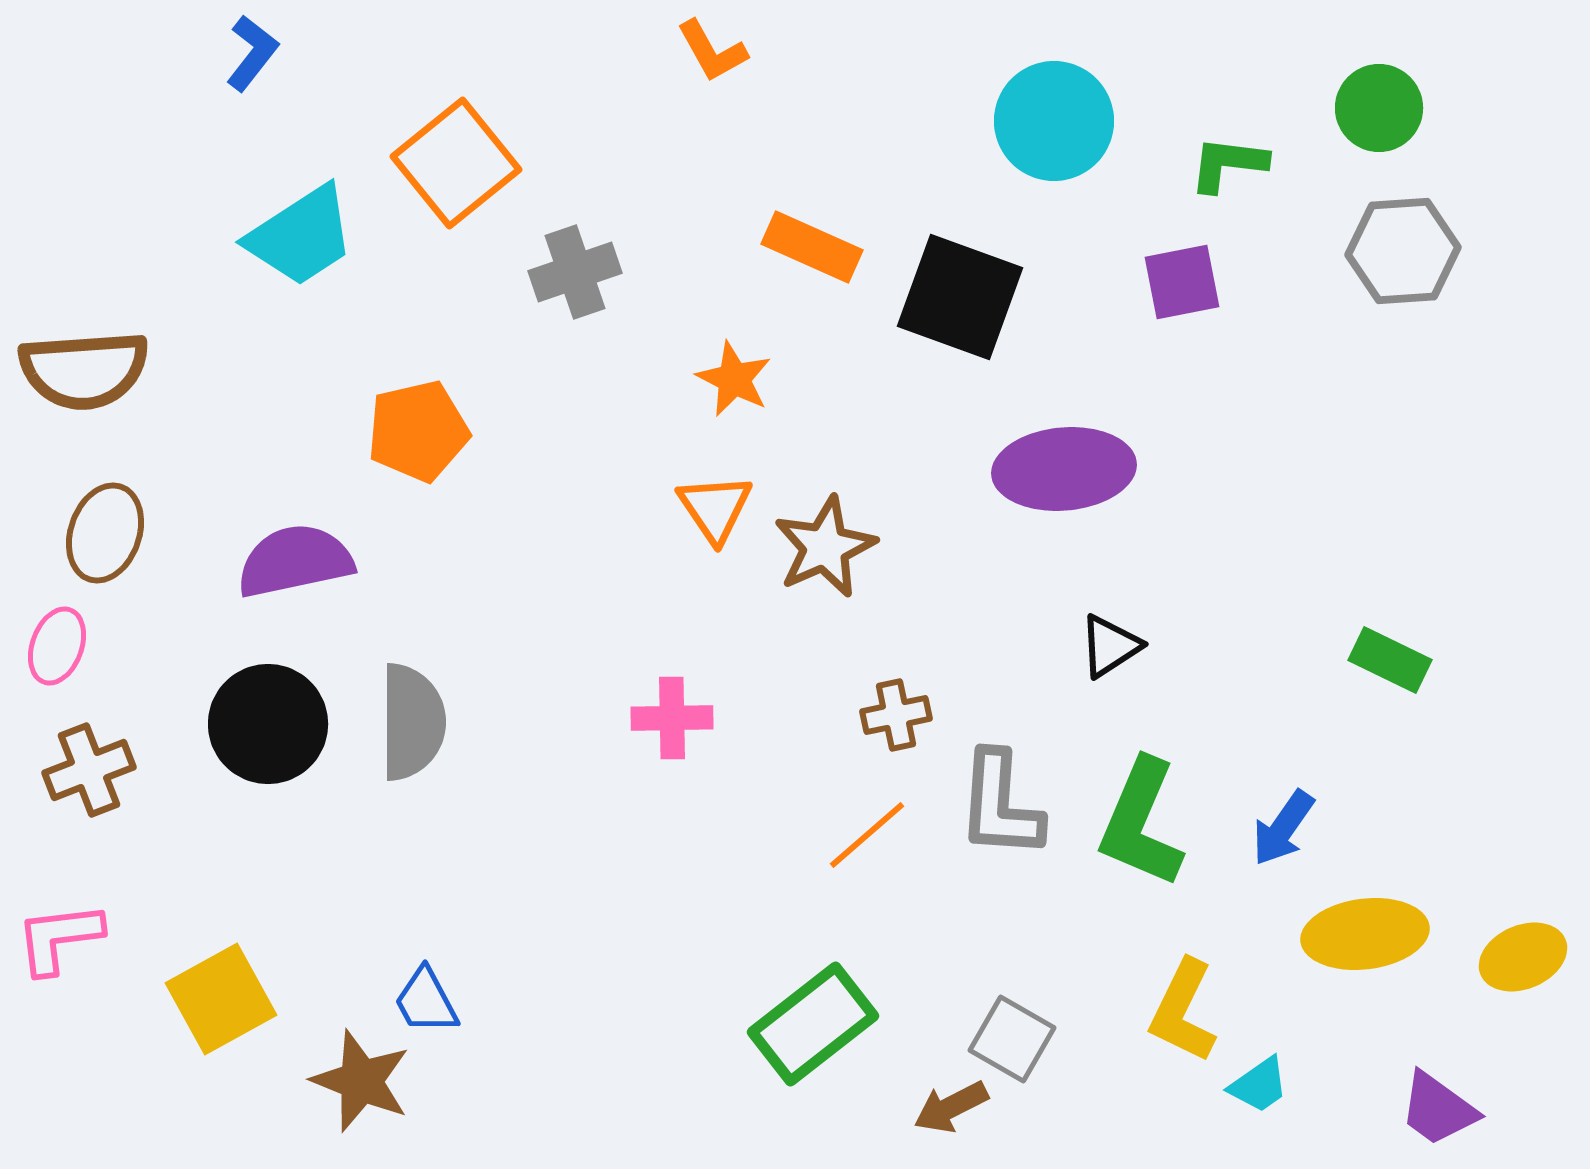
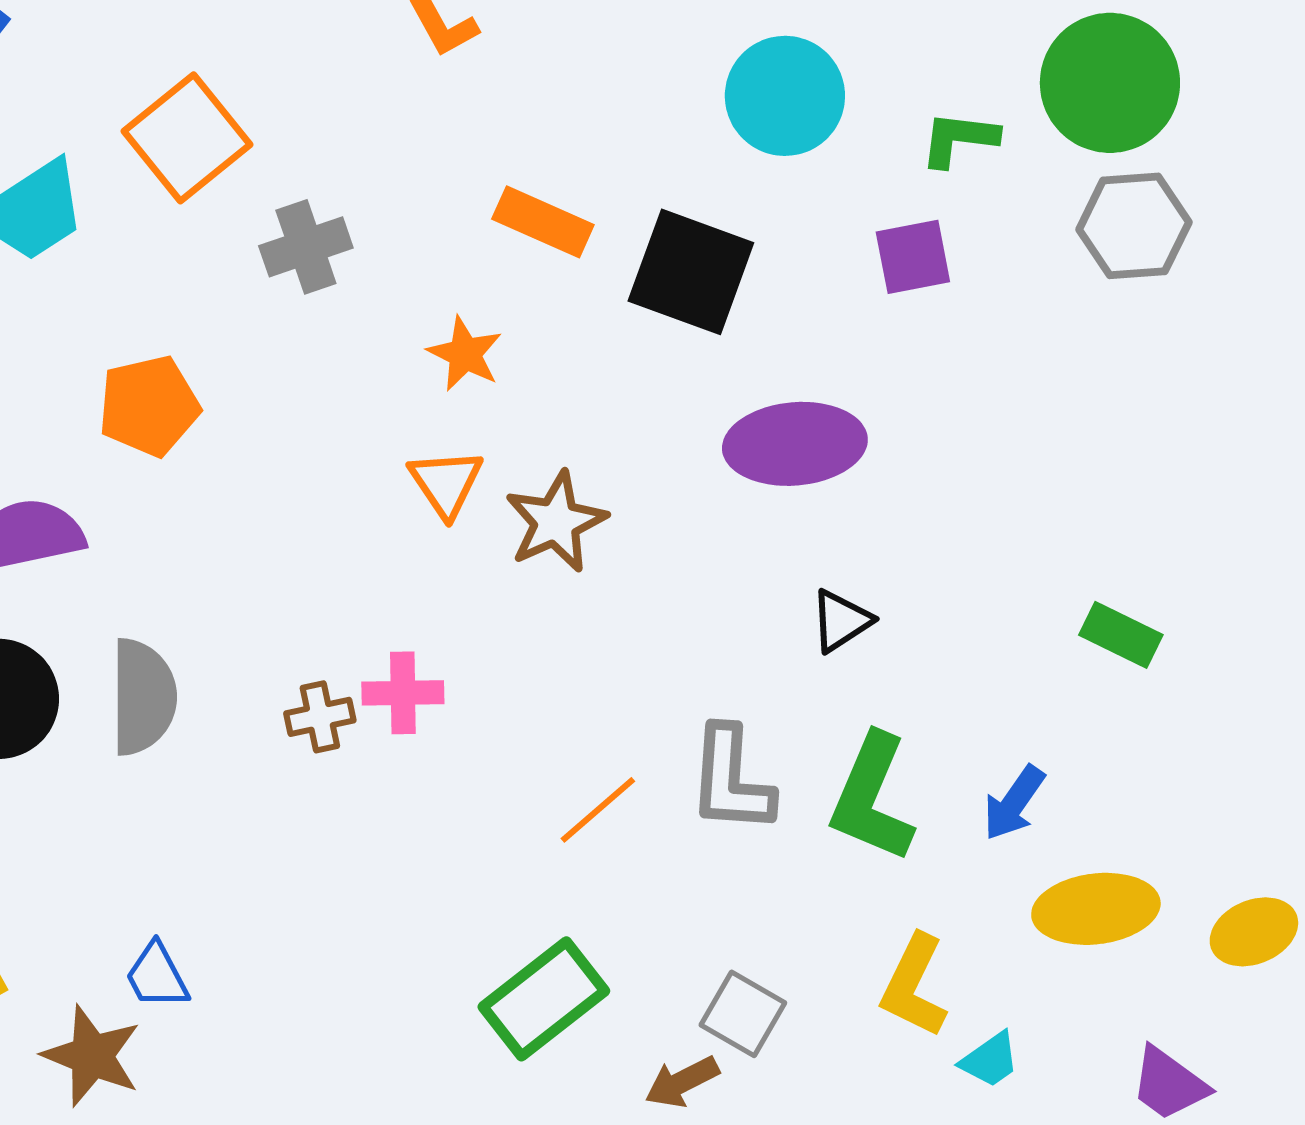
green circle: (1379, 108) -> (1110, 83), size x1.6
brown cross: (896, 715) -> (320, 717), moved

